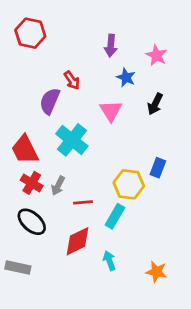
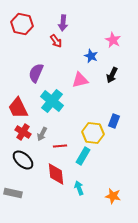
purple arrow: (111, 46) -> (63, 23), moved
red arrow: (72, 80) -> (56, 41), moved
pink triangle: (111, 111) -> (80, 80), turned 48
red diamond: (77, 241) -> (56, 174), turned -70

